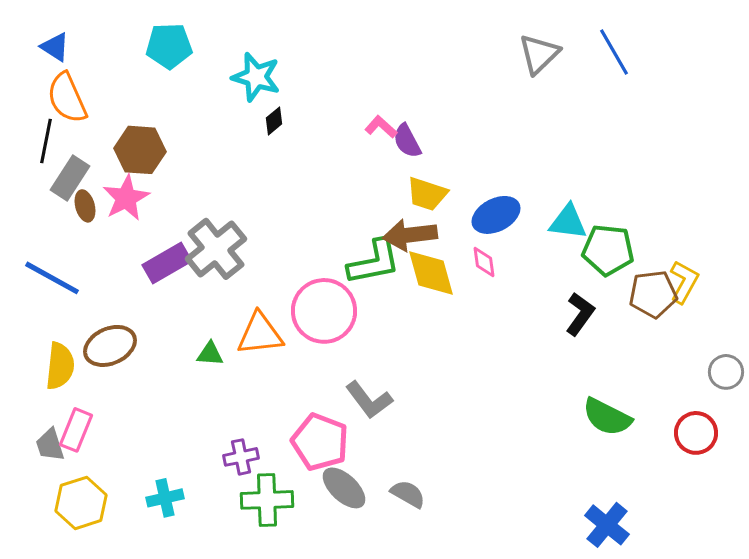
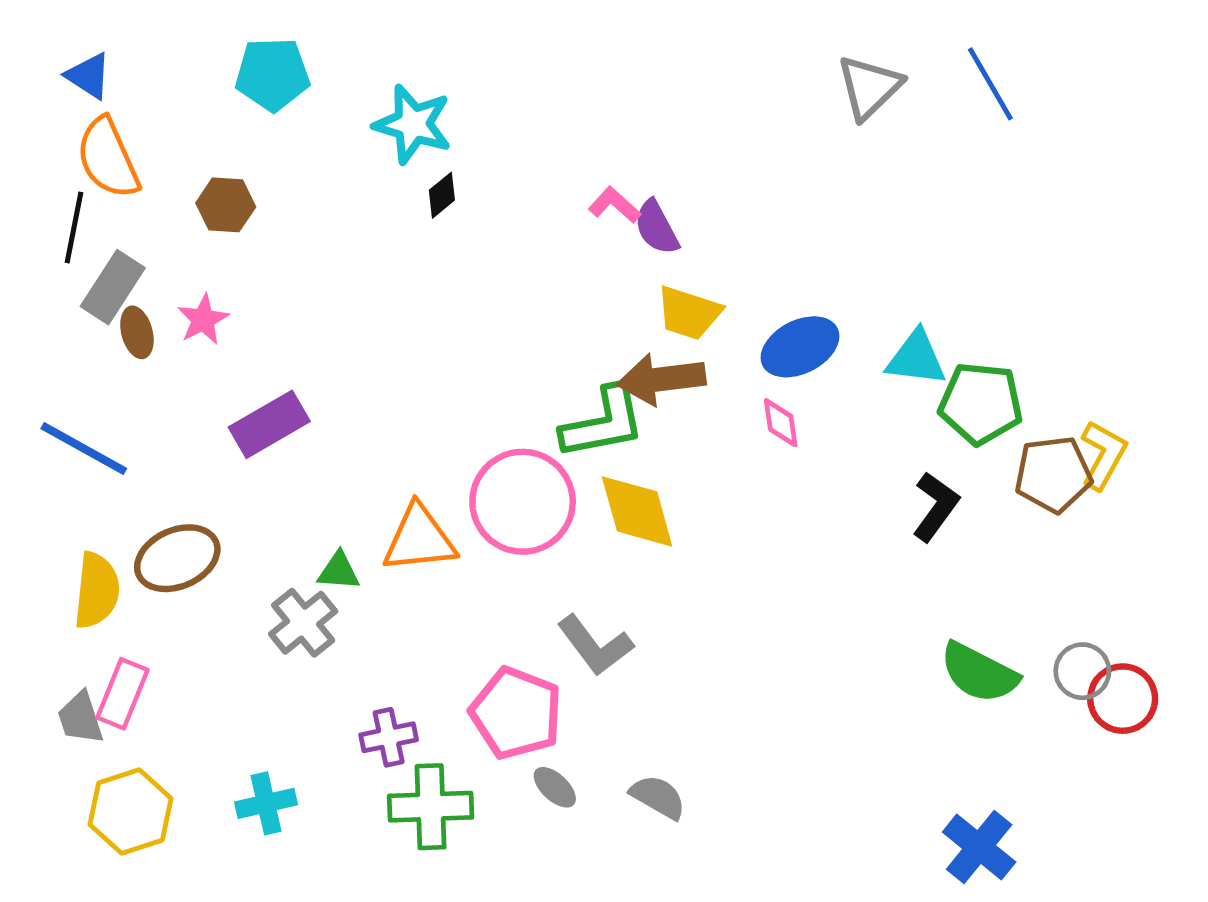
brown hexagon: (140, 150) -> (226, 205), moved, size x0.7
pink star: (126, 198) -> (203, 319), size x0.7
gray cross: (216, 249) -> (303, 623), moved, size x0.7
yellow diamond: (431, 273) -> (637, 511), moved
gray circle: (726, 372) -> (1082, 671), moved
gray ellipse: (344, 488) -> (555, 787), size x0.6

